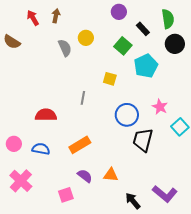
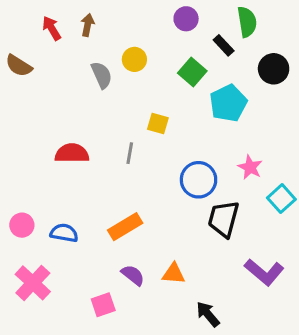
green semicircle: (168, 19) -> (247, 22), moved
yellow square: (110, 79) -> (158, 123), moved
red semicircle: (46, 115) -> (72, 153), moved
purple L-shape: (165, 194) -> (264, 272), moved

